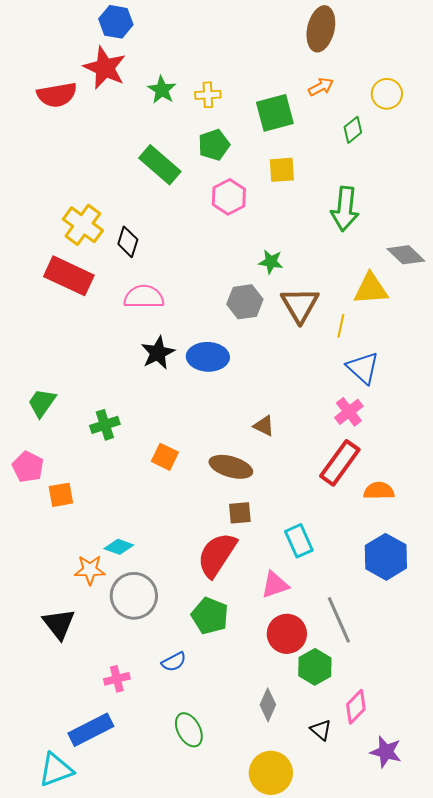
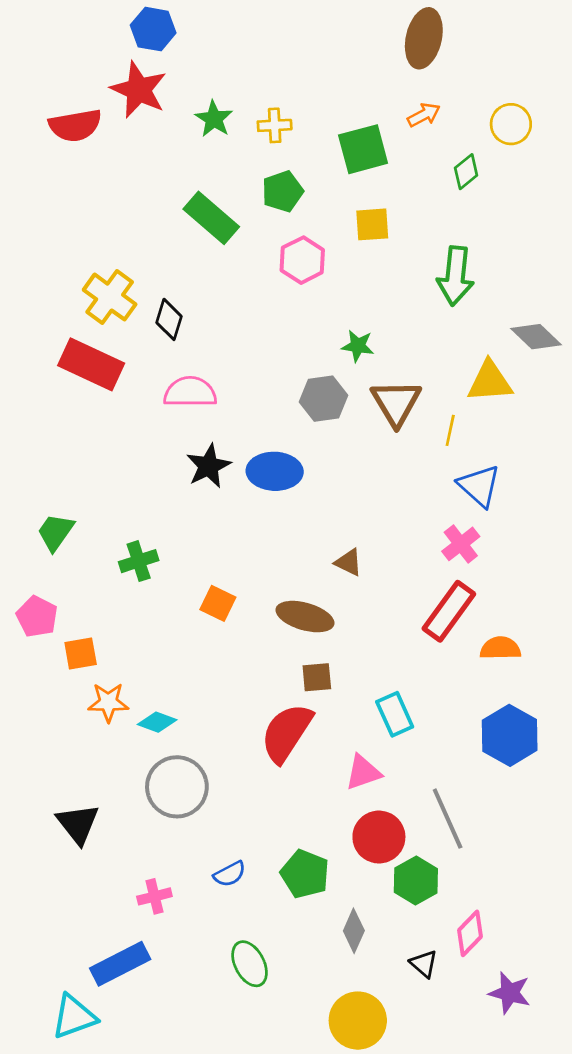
orange star: (90, 570) -> (108, 702), moved
green pentagon: (210, 616) -> (305, 874), moved

